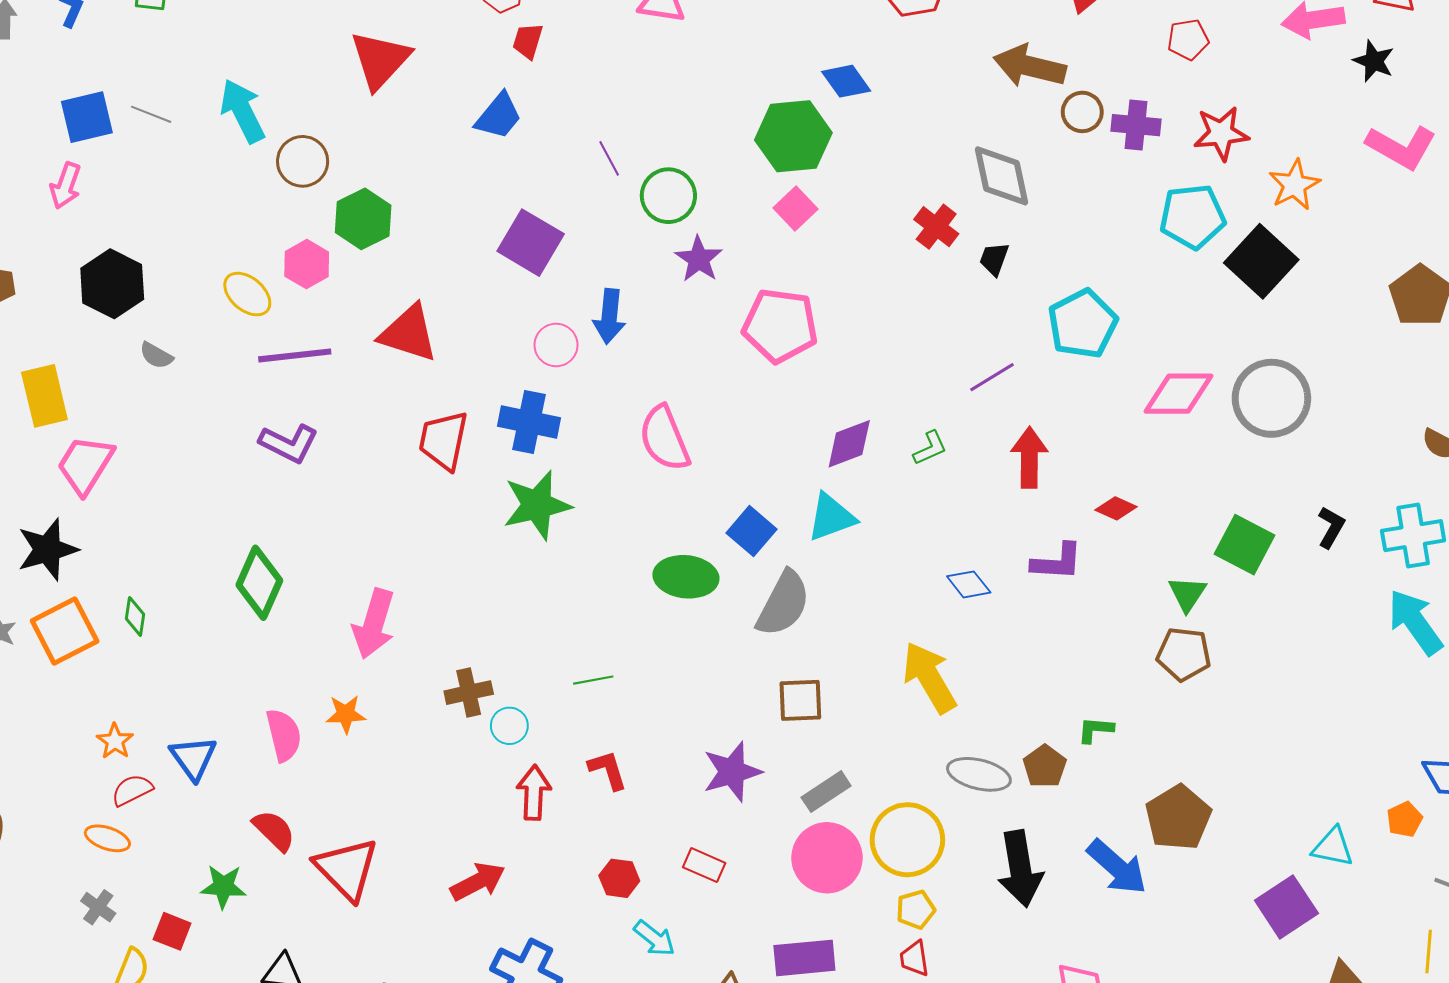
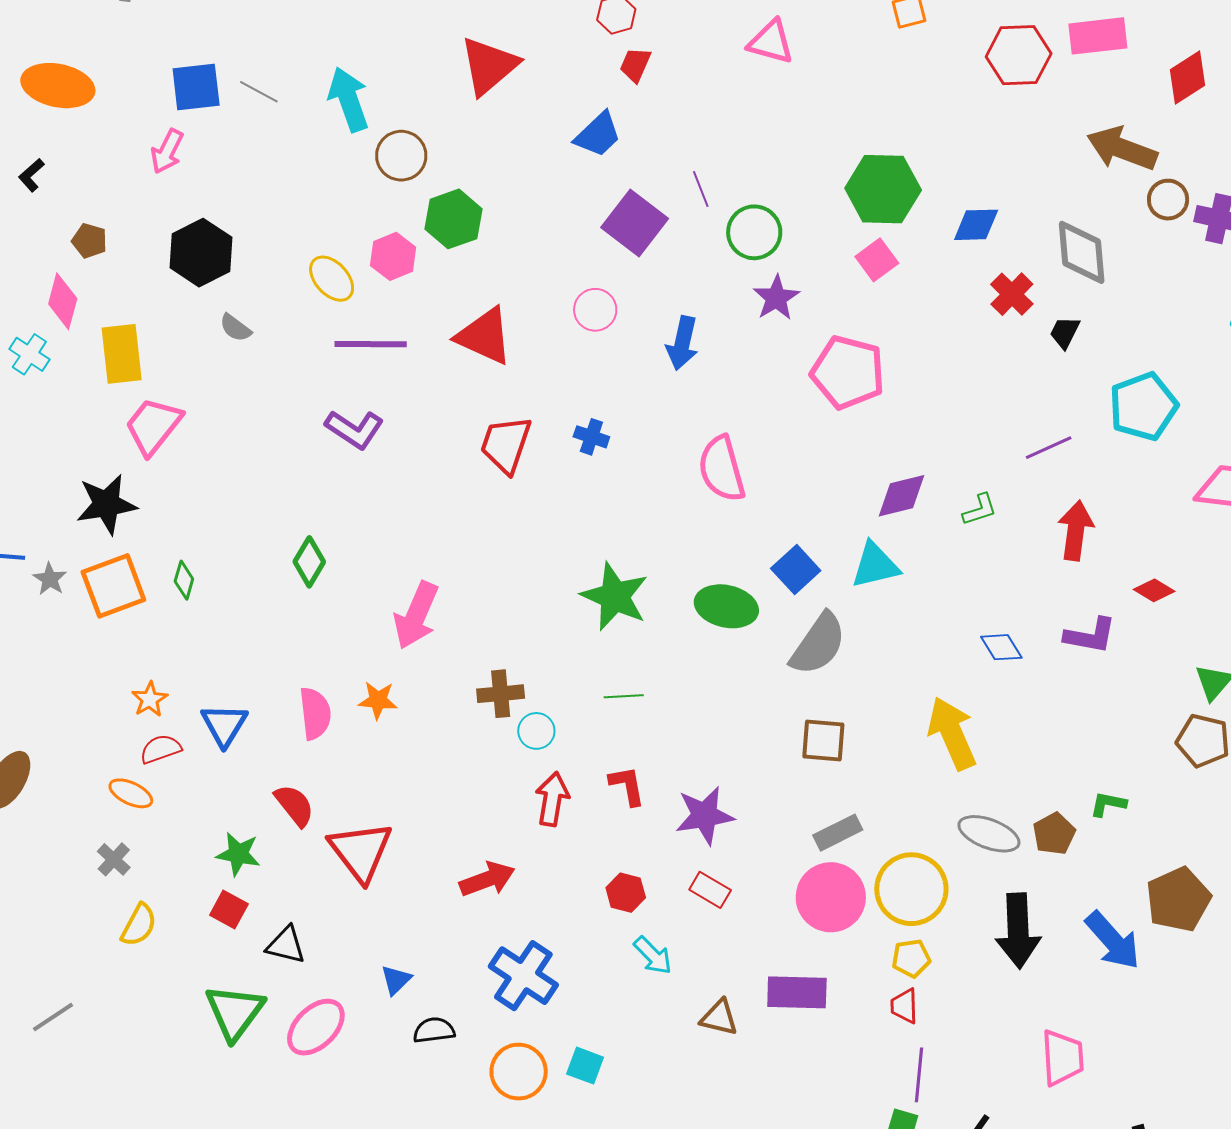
blue diamond: (846, 81) -> (976, 225), moved, turned -63
purple square: (531, 243) -> (635, 223), moved
pink circle: (556, 345) -> (595, 310), moved
blue cross: (529, 422) -> (591, 437), size x0.6
green star: (537, 505) -> (615, 596), moved, turned 30
green diamond: (259, 583) -> (309, 562), size x0.7
purple star: (732, 772) -> (705, 815), moved
red square: (172, 931) -> (229, 910), moved

